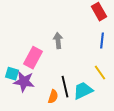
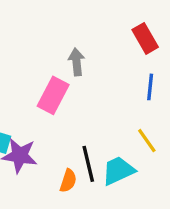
gray arrow: (58, 41) -> (77, 62), moved
pink rectangle: (33, 58) -> (53, 95), moved

